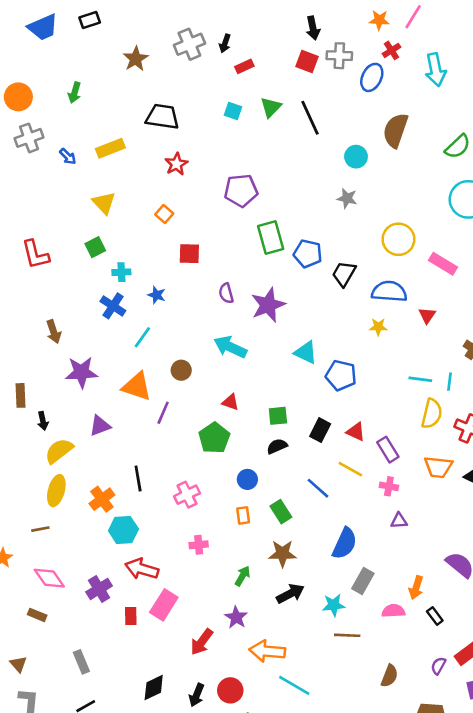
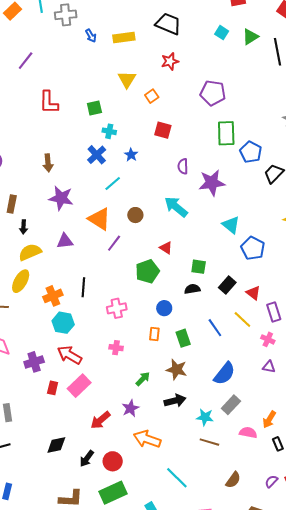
yellow triangle: (104, 203) -> (127, 79), moved
cyan line: (294, 685) -> (177, 478), moved

